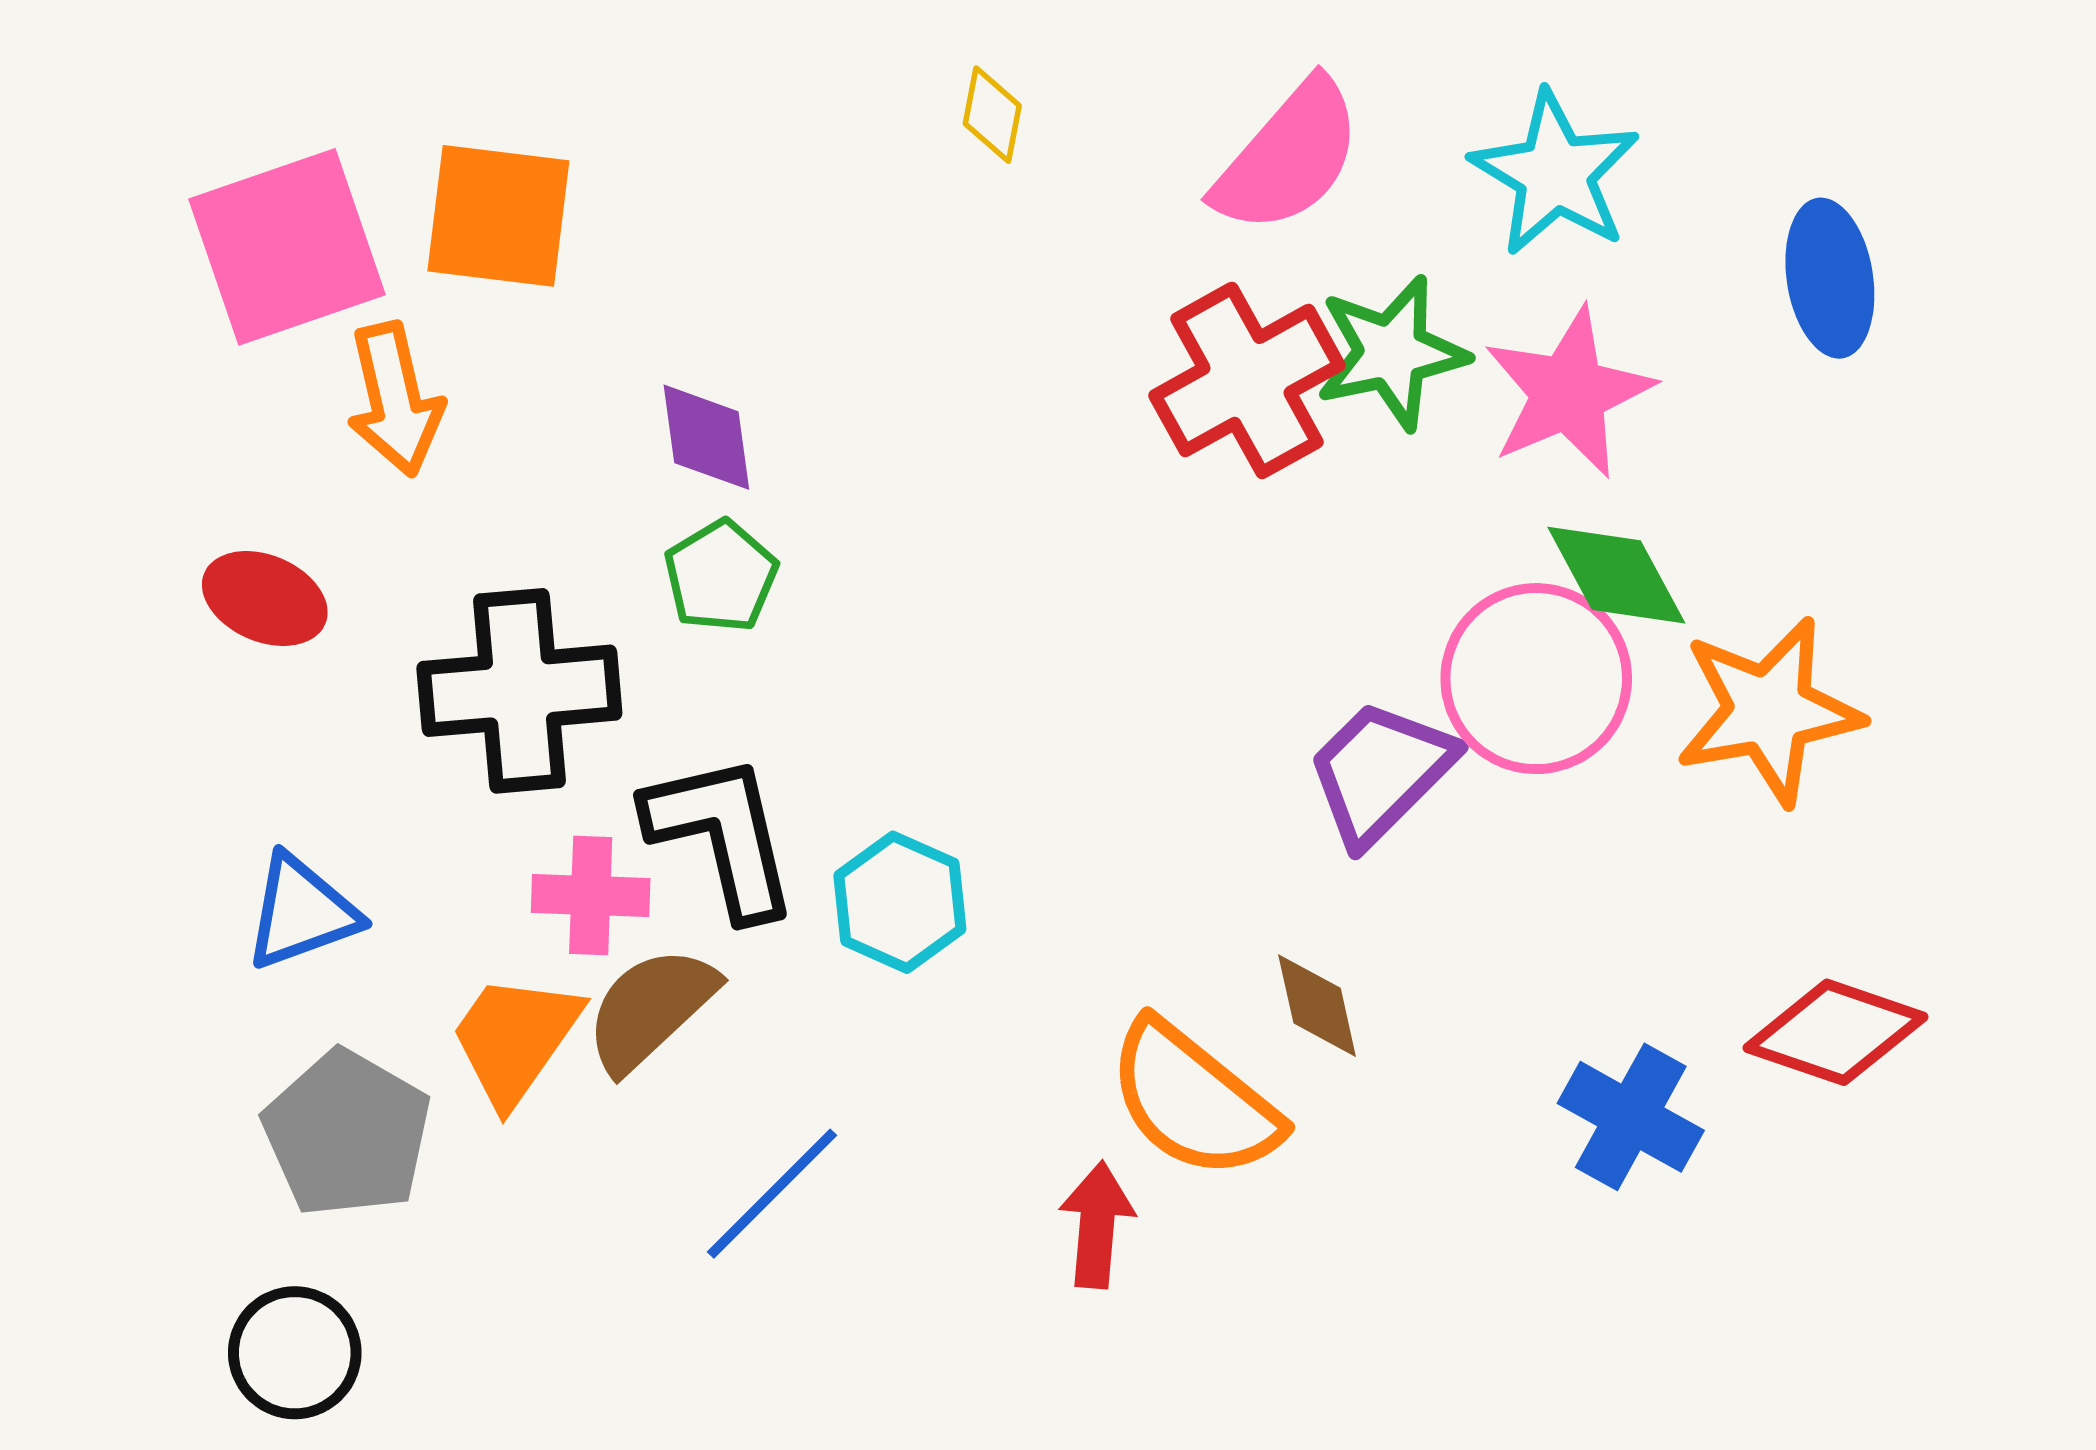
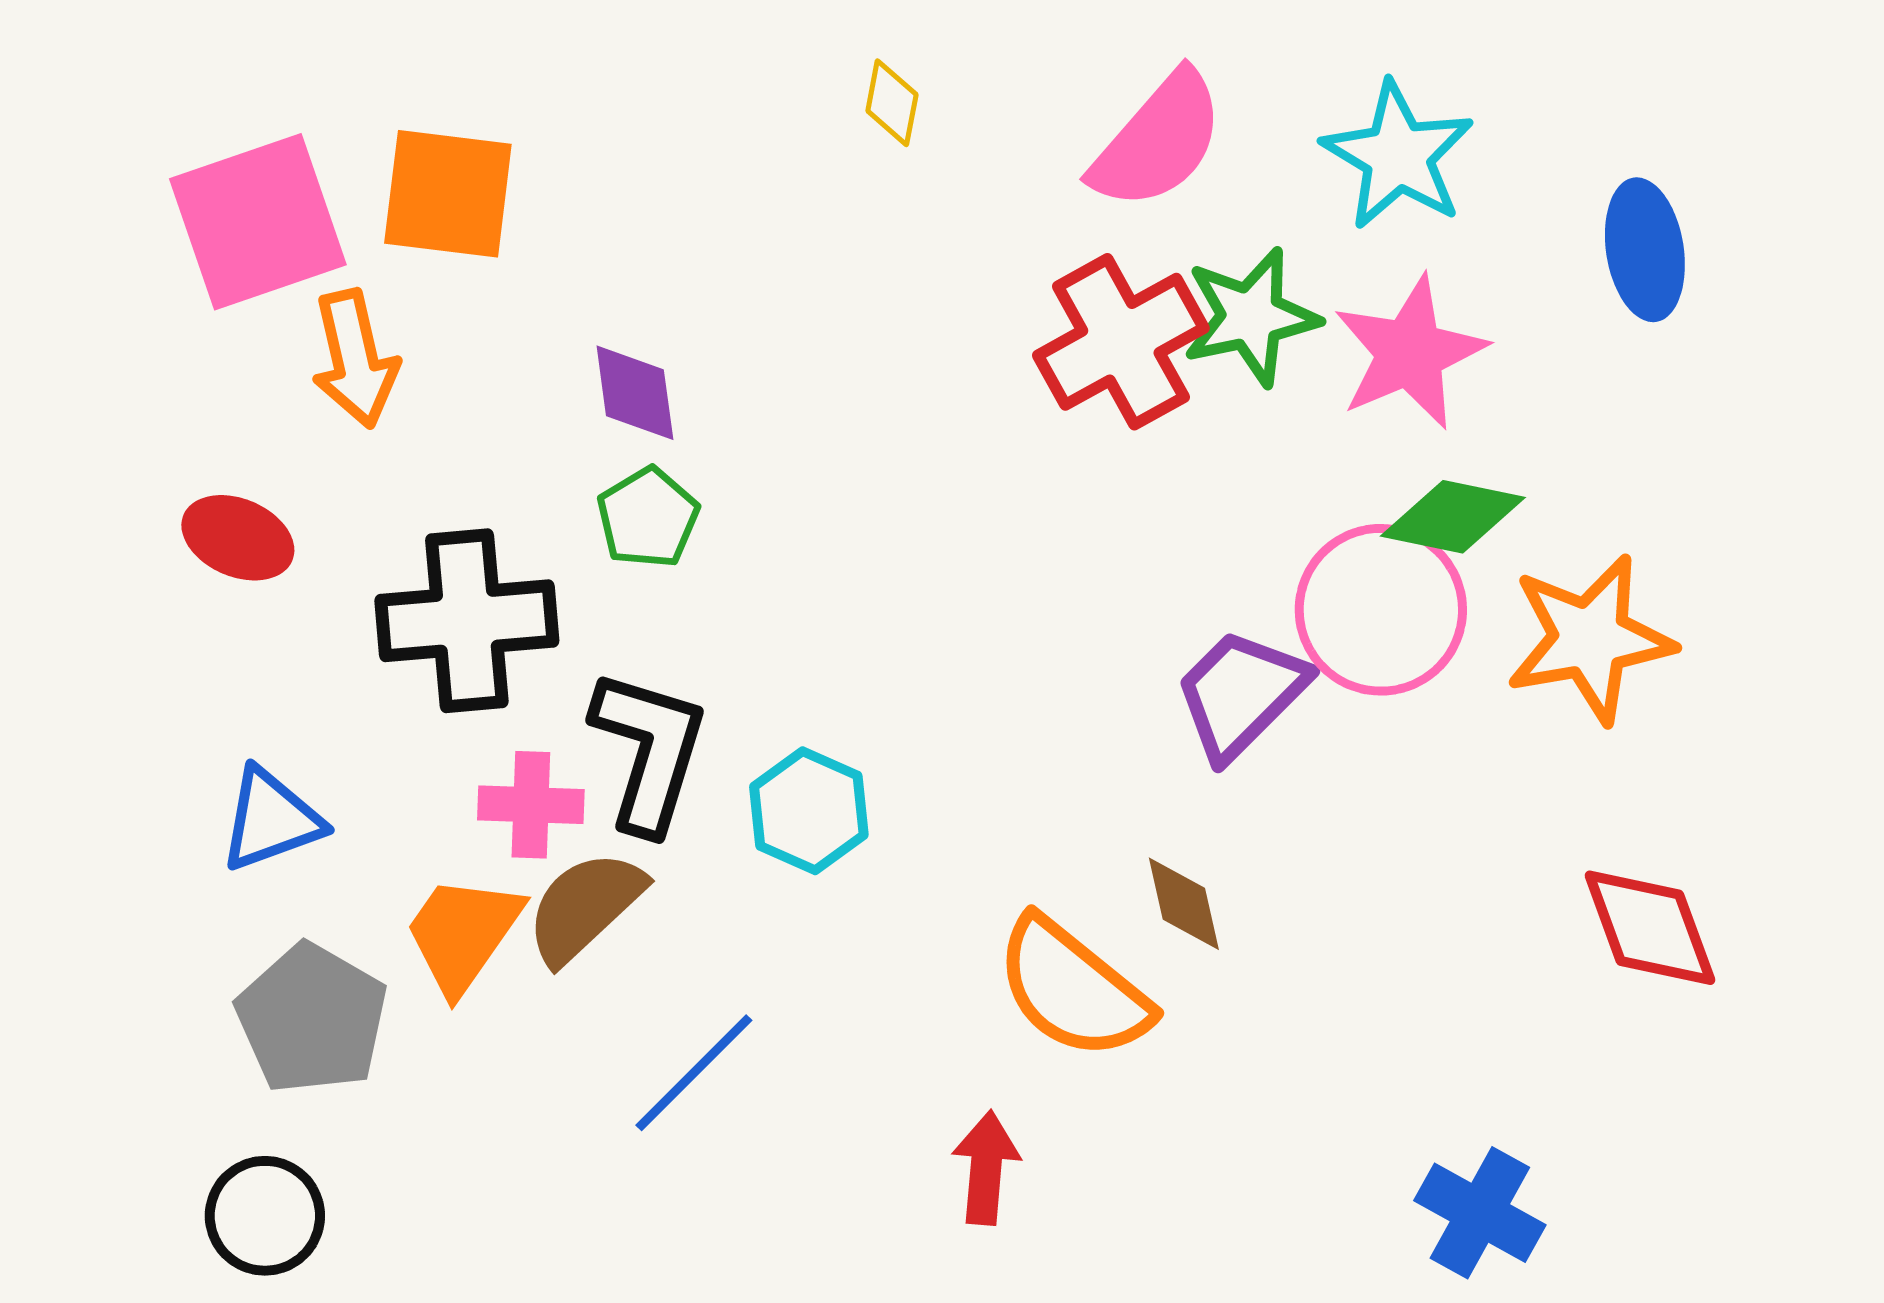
green diamond: (1616, 575) -> (1453, 517), turned -50
black L-shape: (722, 835) -> (649, 751), turned 30
red diamond: (1835, 1032) -> (1650, 928), turned 51
blue cross: (1631, 1117) -> (1480, 1213), moved
red arrow: (1097, 1225) -> (986, 1168), moved

